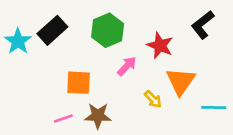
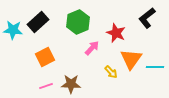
cyan star: (18, 41) -> (13, 30), turned -30
orange square: (79, 83) -> (45, 57), moved, turned -30
cyan line: (214, 107) -> (155, 67), moved

